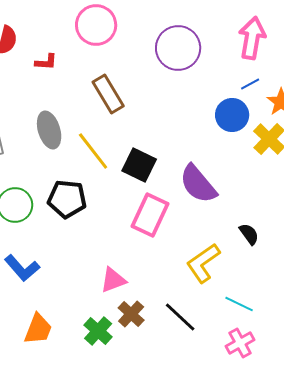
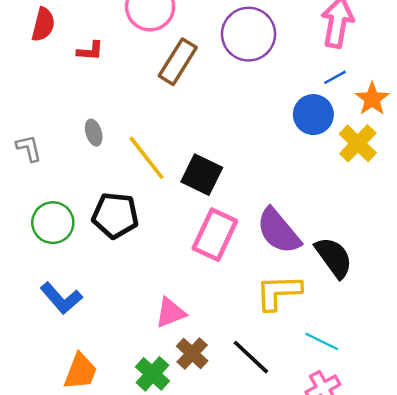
brown rectangle: (108, 94) -> (178, 62), moved, turned 63
gray ellipse: (49, 130) -> (94, 133), size x0.6
purple semicircle: (198, 184) -> (279, 231), moved
black semicircle: (249, 234) -> (334, 257), size x1.6
yellow L-shape: (203, 263) -> (279, 292), turned 33

